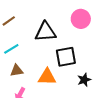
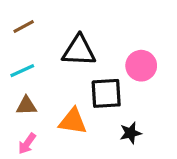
pink circle: (81, 19) -> (141, 66), moved

